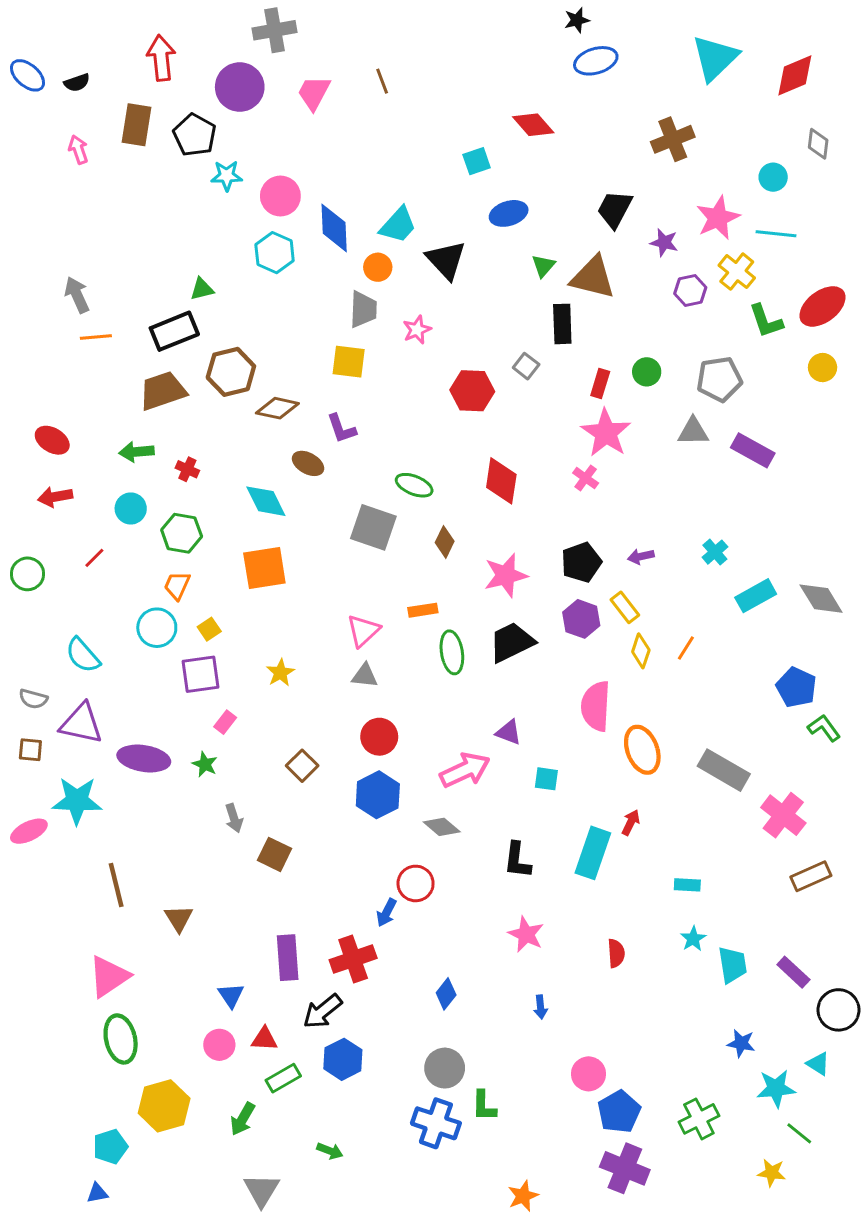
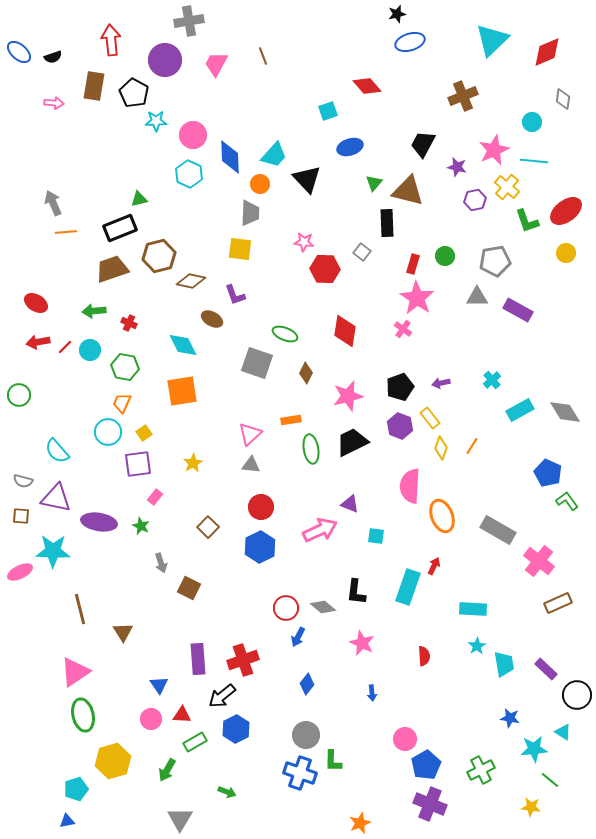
pink arrow: (78, 149) -> (54, 103), turned 114
pink star: (417, 330) -> (304, 242), moved, turned 30
red line: (94, 558) -> (65, 347), moved
gray diamond: (442, 827) -> (323, 607), moved
cyan rectangle: (687, 885) -> (473, 609), size x1.5
blue arrow: (386, 913) -> (298, 637), moved

